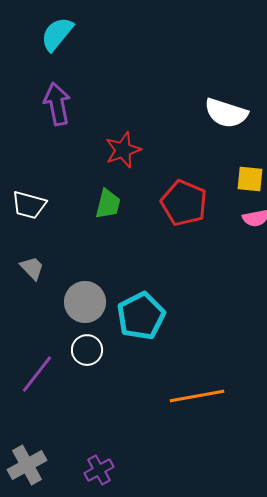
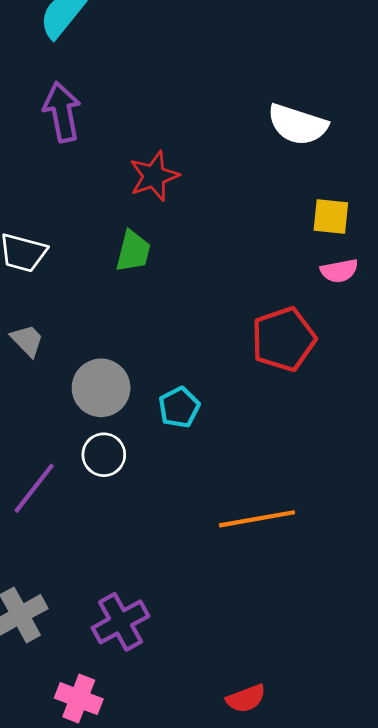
red pentagon: (184, 203) -> (284, 339), moved, turned 30
cyan pentagon: (141, 316) -> (179, 407), size x0.6
purple cross: (99, 470) -> (121, 622), size x1.4

